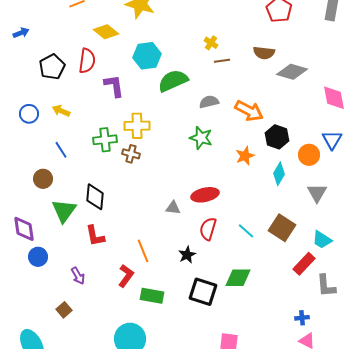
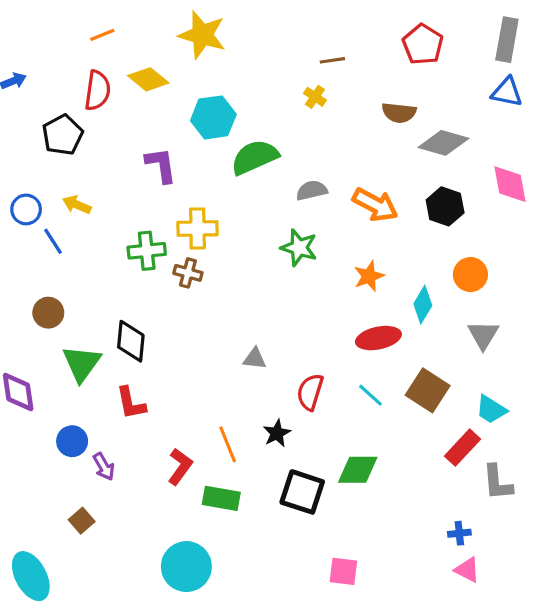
red semicircle: (87, 61) -> (97, 90), moved
brown line: (222, 61) -> (332, 60), moved
black hexagon: (277, 137) -> (445, 206), moved
blue triangle: (332, 140) -> (507, 92), moved, turned -50
blue line: (61, 150) -> (53, 241), moved
red ellipse: (205, 195) -> (378, 338), moved
orange line: (143, 251) -> (228, 444), moved
blue circle: (38, 257) -> (72, 441), moved

